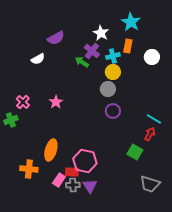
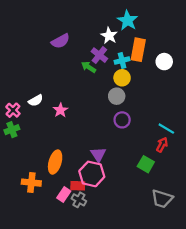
cyan star: (131, 22) -> (127, 21), moved
orange rectangle: (128, 46) -> (138, 50), size x1.5
white semicircle: (38, 59) -> (36, 100), moved
pink cross: (23, 102) -> (13, 110), moved
gray cross: (73, 185) -> (79, 200), turned 32
purple triangle: (90, 186) -> (98, 154), moved

